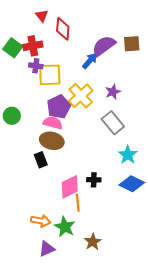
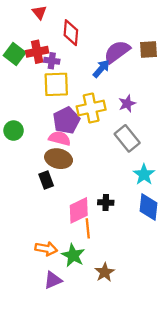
red triangle: (42, 16) -> (39, 12), moved
purple cross: (36, 66) -> (52, 61), moved
yellow cross: (81, 96) -> (91, 108), turned 30
blue diamond: (132, 184) -> (149, 207), turned 70

